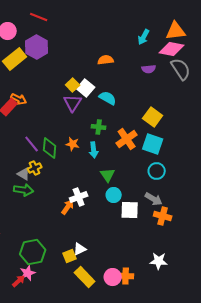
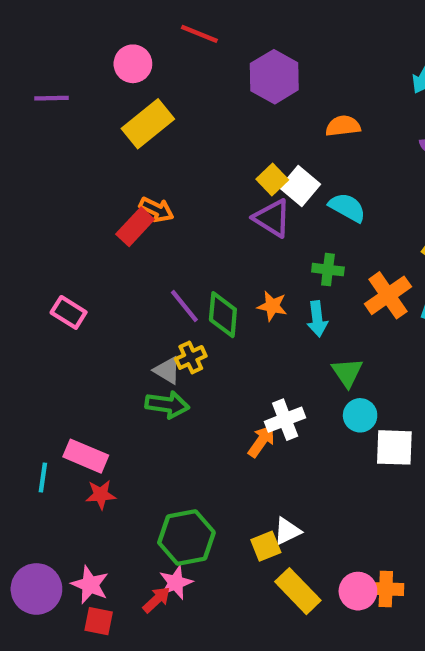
purple hexagon: (37, 47) -> (274, 77), moved
purple triangle: (73, 103) -> (272, 218), turned -30

